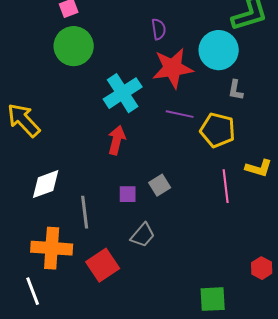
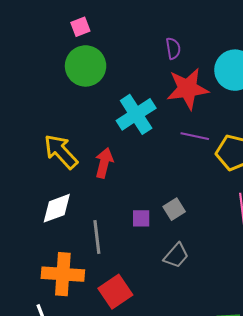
yellow arrow: (24, 120) -> (61, 151), moved
red arrow: (117, 140) -> (104, 163), moved
gray trapezoid: (143, 235) -> (176, 256), moved

